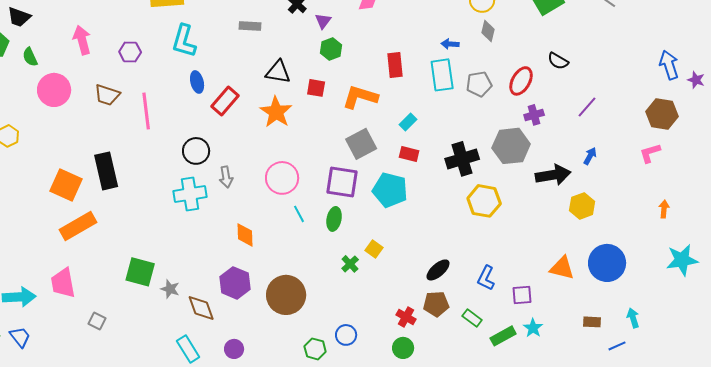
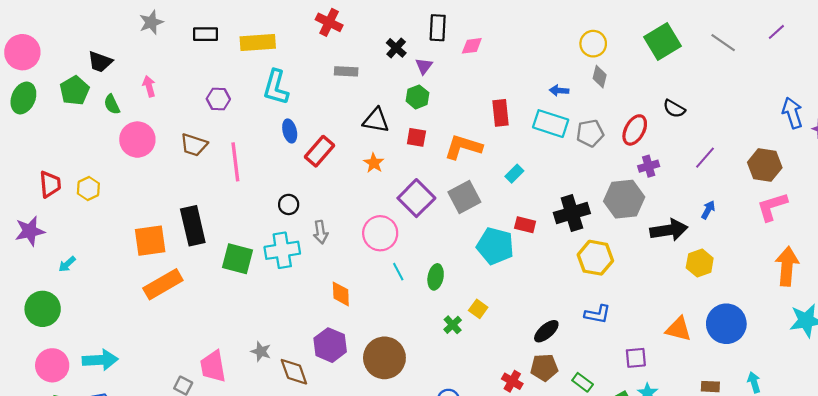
pink arrow: (82, 40) -> (149, 86), moved, size x0.7
green hexagon: (331, 49) -> (417, 97), moved
cyan rectangle: (442, 75) -> (551, 124), turned -64
orange star: (276, 112) -> (374, 163), size x0.6
brown hexagon: (662, 114) -> (765, 165), moved
black circle: (196, 151) -> (289, 204), size x0.7
pink L-shape: (650, 153) -> (772, 207), size x1.4
red rectangle: (409, 154) -> (525, 225), moved
purple square: (342, 182) -> (416, 198), moved, turned 36
orange square: (66, 185) -> (150, 241), turned -32
orange arrow: (664, 209) -> (787, 266), size x2.0
green square: (140, 272) -> (237, 259), moved
blue L-shape: (486, 278) -> (597, 314), moved, turned -105
pink trapezoid: (63, 283) -> (213, 366), moved

